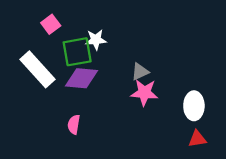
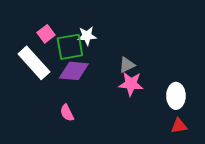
pink square: (51, 24) -> (46, 34), moved
pink semicircle: (74, 125) -> (67, 113), turned -36

